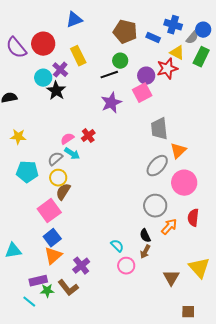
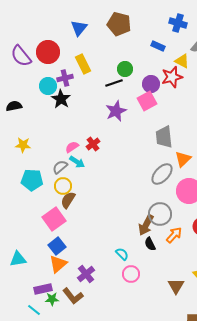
blue triangle: (74, 20) -> (79, 28), turned -30
blue cross: (173, 25) -> (178, 23), moved
brown pentagon: (125, 32) -> (119, 24), moved
purple cross: (60, 70) -> (65, 78), turned 35
brown arrow: (145, 252) -> (146, 225), moved, size x1.5

